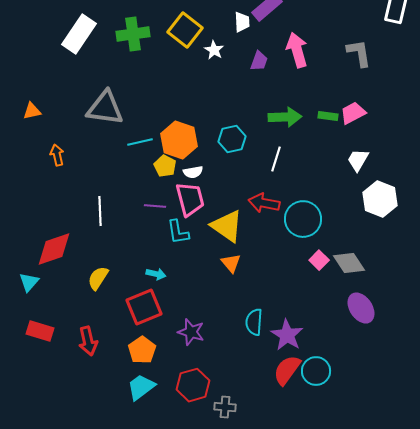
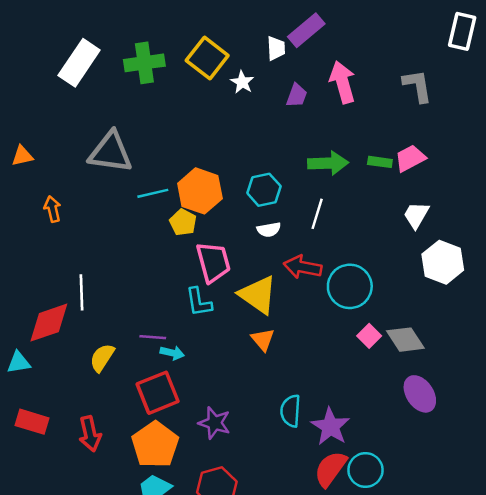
white semicircle: (193, 172) -> (269, 230), moved
purple line: (155, 206) -> (153, 337), moved
white line: (100, 211) -> (82, 292), moved
cyan triangle: (29, 282) -> (19, 362), turned 40
orange pentagon: (142, 350) -> (155, 445), size x1.4

